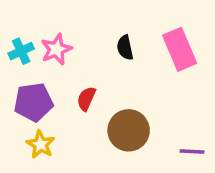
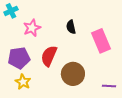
pink rectangle: (180, 49) -> (101, 41), moved
cyan cross: (21, 51) -> (11, 11), moved
red semicircle: (86, 99) -> (49, 56), size x1.5

